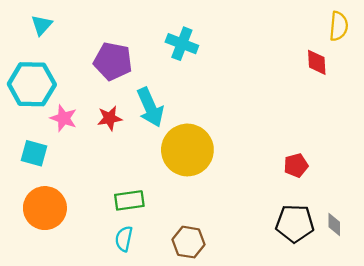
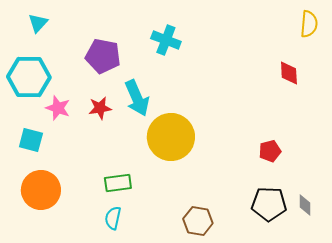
red diamond: (317, 62) -> (289, 73), moved
brown hexagon: (188, 242) -> (198, 221), moved

